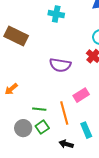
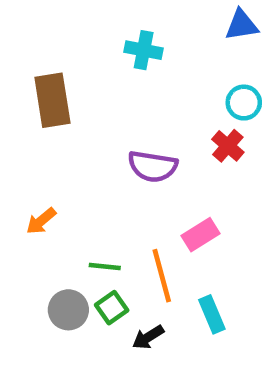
brown rectangle: (16, 36) -> (52, 100), turned 55
black arrow: (66, 144) -> (148, 337), moved, turned -48

